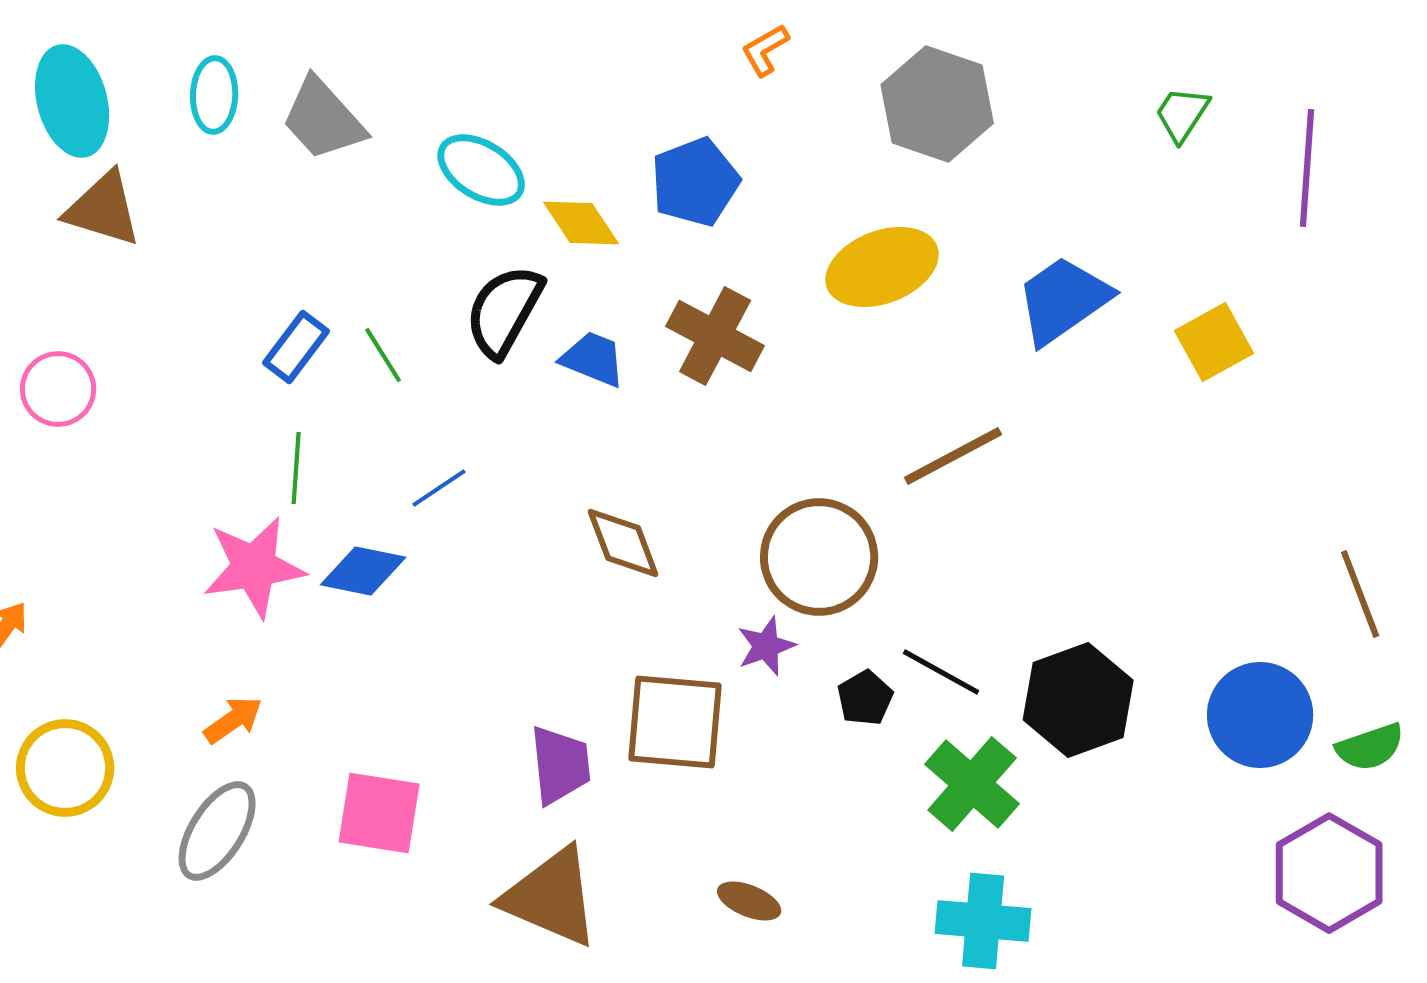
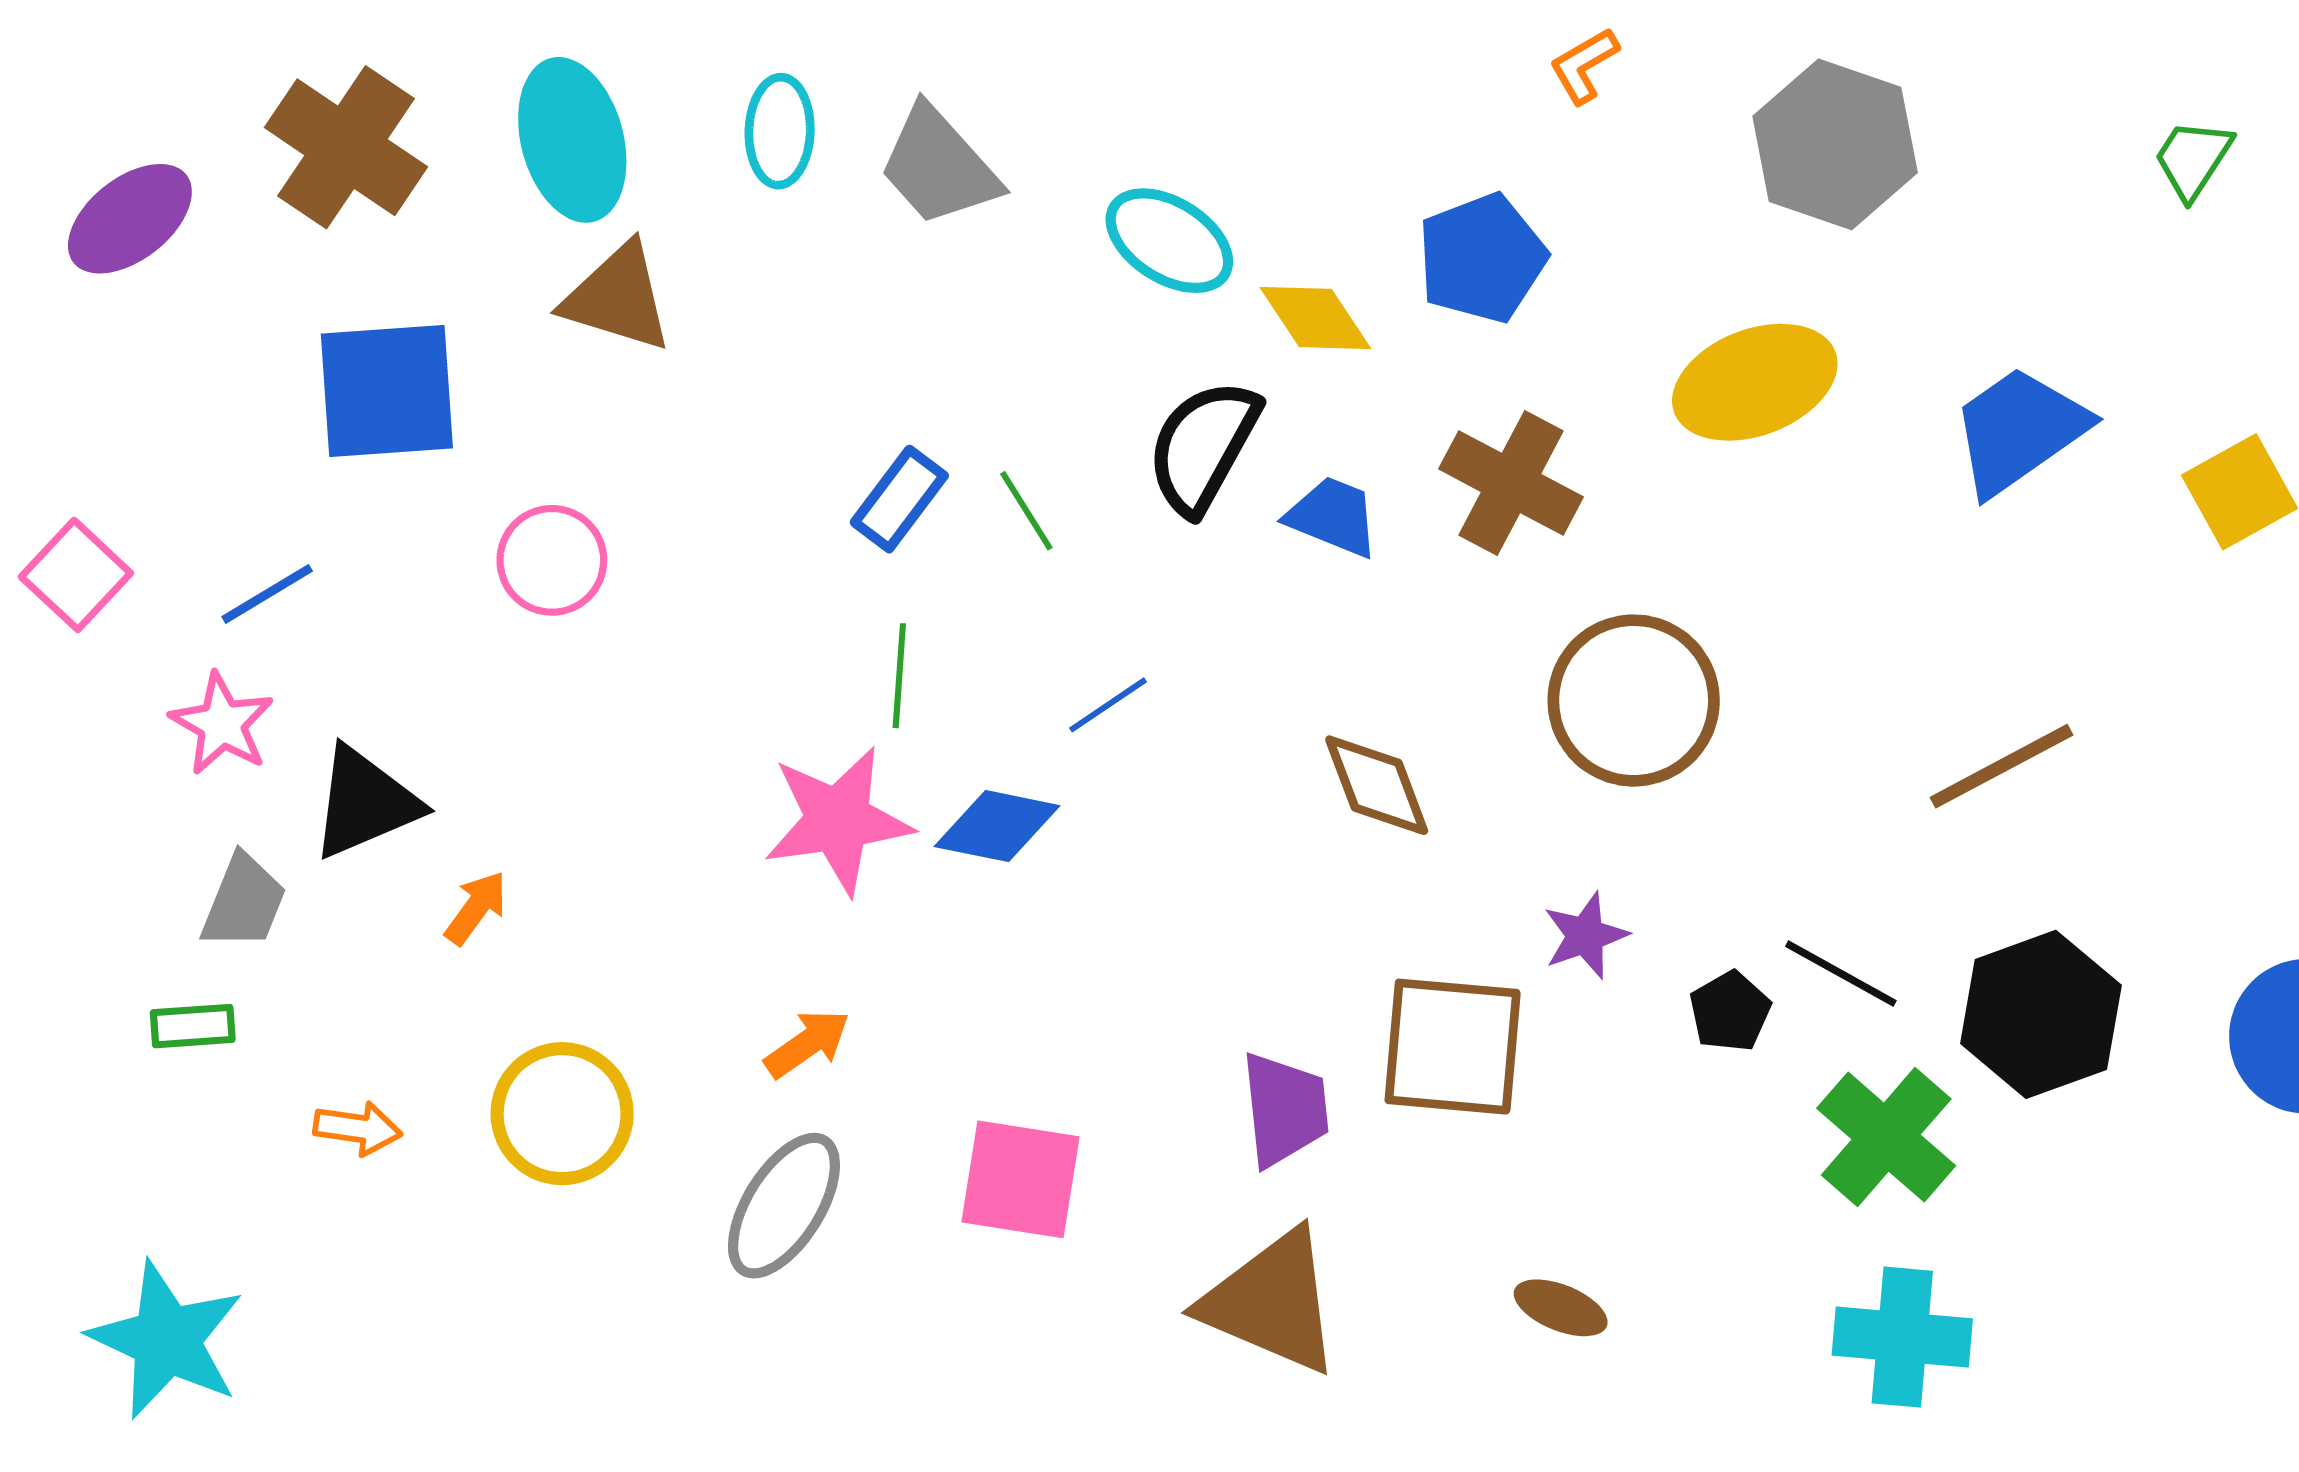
brown line: (953, 456) -> (2002, 766), moved
brown circle: (819, 557) -> (1634, 701), moved

